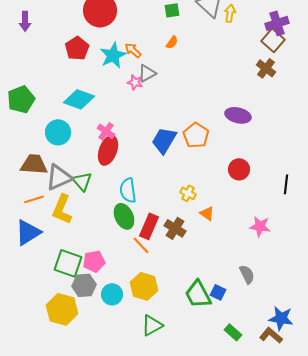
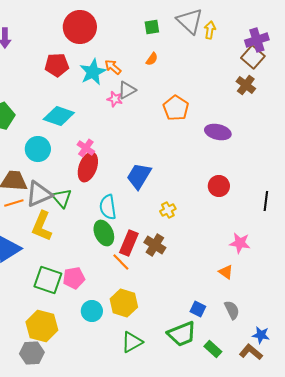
red pentagon: (77, 48) -> (57, 65), turned 30
orange pentagon: (196, 135) -> (176, 108), moved
blue trapezoid: (164, 140) -> (139, 176), moved
yellow cross: (188, 193) -> (168, 210), turned 35
orange line: (34, 199) -> (14, 203), moved
orange triangle: (207, 213) -> (226, 272), moved
gray semicircle: (247, 274) -> (232, 310), moved
gray hexagon: (84, 285) -> (32, 353), moved
green trapezoid: (198, 294) -> (182, 334), moved, turned -84
blue star: (281, 318) -> (261, 335), size x0.7

